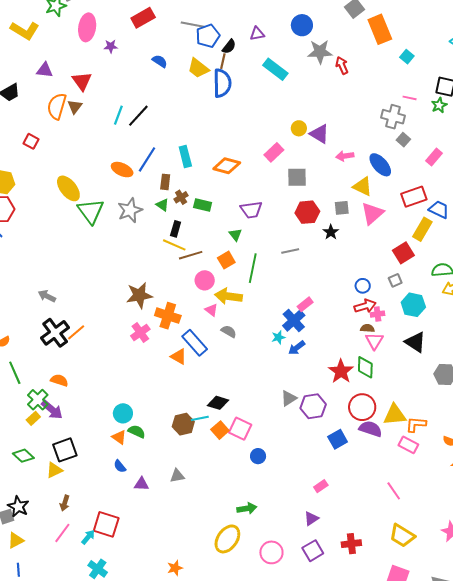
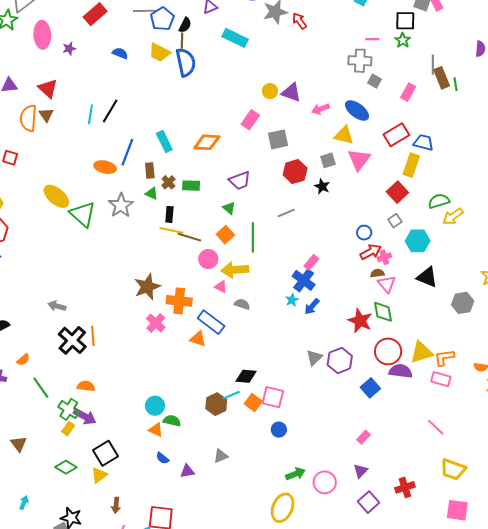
brown line: (191, 255) -> (189, 237), turned 45
orange line: (76, 332) -> (93, 336), turned -42
blue circle: (258, 456) -> (279, 430), moved
pink circle: (271, 552) -> (325, 482), moved

